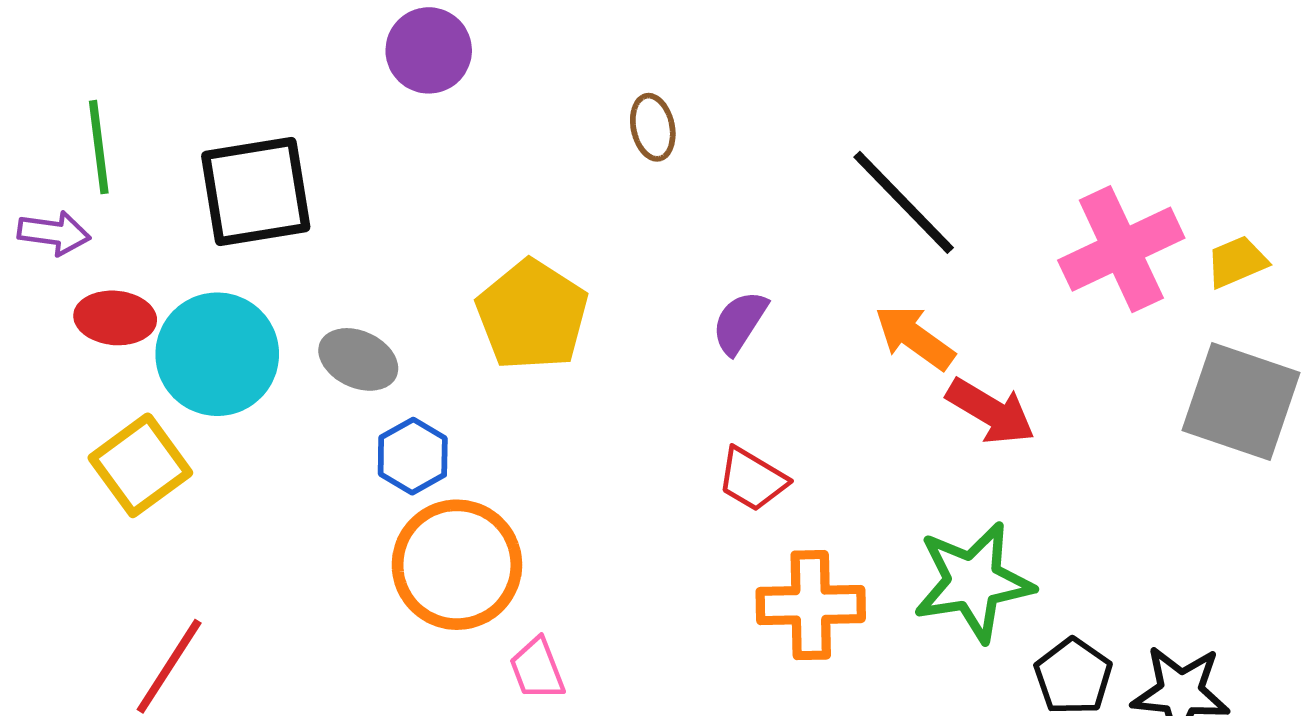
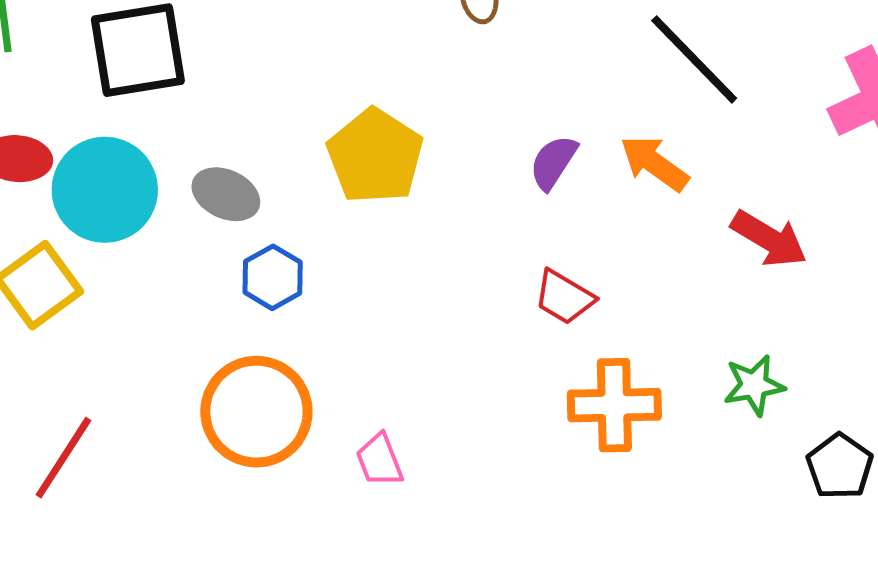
orange arrow: (915, 337) -> (654, 163), moved
orange circle: (457, 565) -> (256, 412), moved
green star: (973, 582) -> (754, 385), size x0.6

